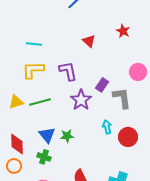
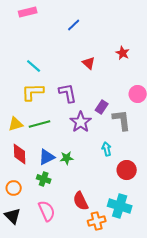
cyan line: (34, 44) -> (34, 66), turned 35
blue triangle: (47, 135) -> (47, 157), turned 42
red circle: (128, 137) -> (127, 170), moved
red diamond: (17, 144) -> (20, 154), moved

